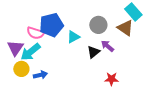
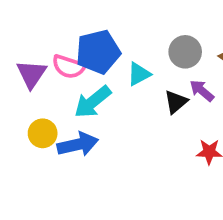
purple triangle: (15, 48) -> (31, 74), moved
cyan arrow: (30, 52) -> (93, 102), moved
blue arrow: (40, 75) -> (78, 144), size x1.5

